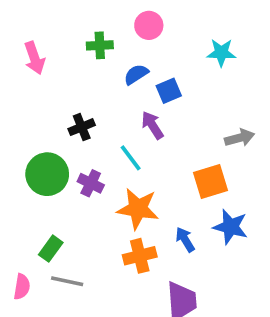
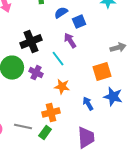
black cross: (82, 127) -> (31, 42), size x1.5
orange star: (138, 209) -> (62, 87), size x0.7
green rectangle: (51, 249) -> (45, 133), moved
orange cross: (140, 256) -> (51, 113), moved

